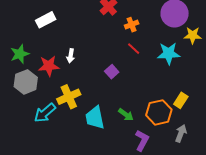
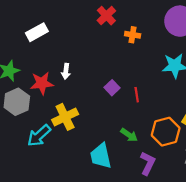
orange cross: (132, 25) -> (133, 35), turned 32
red line: (134, 49) -> (137, 95), moved, turned 40
cyan trapezoid: (95, 118) -> (101, 156), moved

